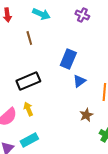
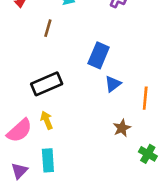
brown line: (29, 38) -> (48, 28), turned 32
cyan rectangle: (29, 140) -> (48, 160), turned -66

